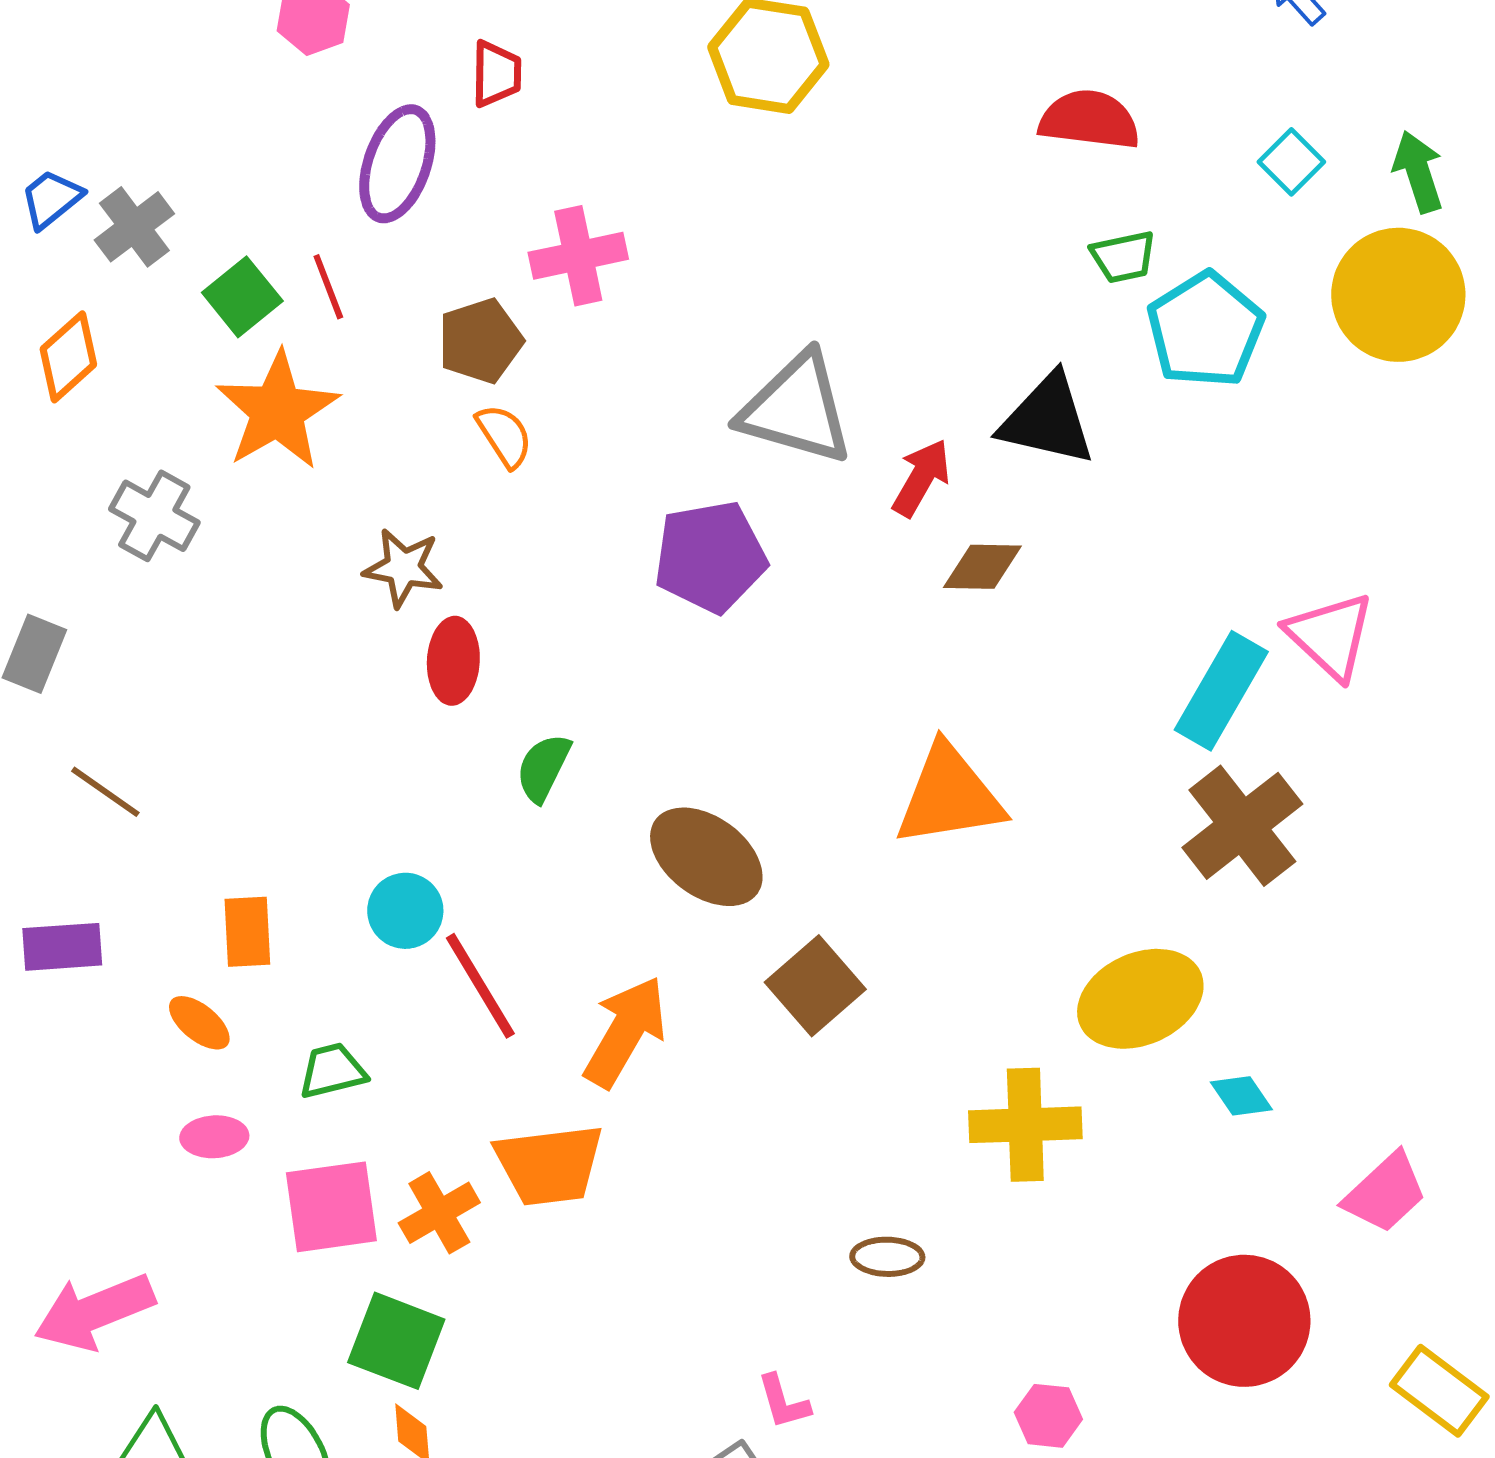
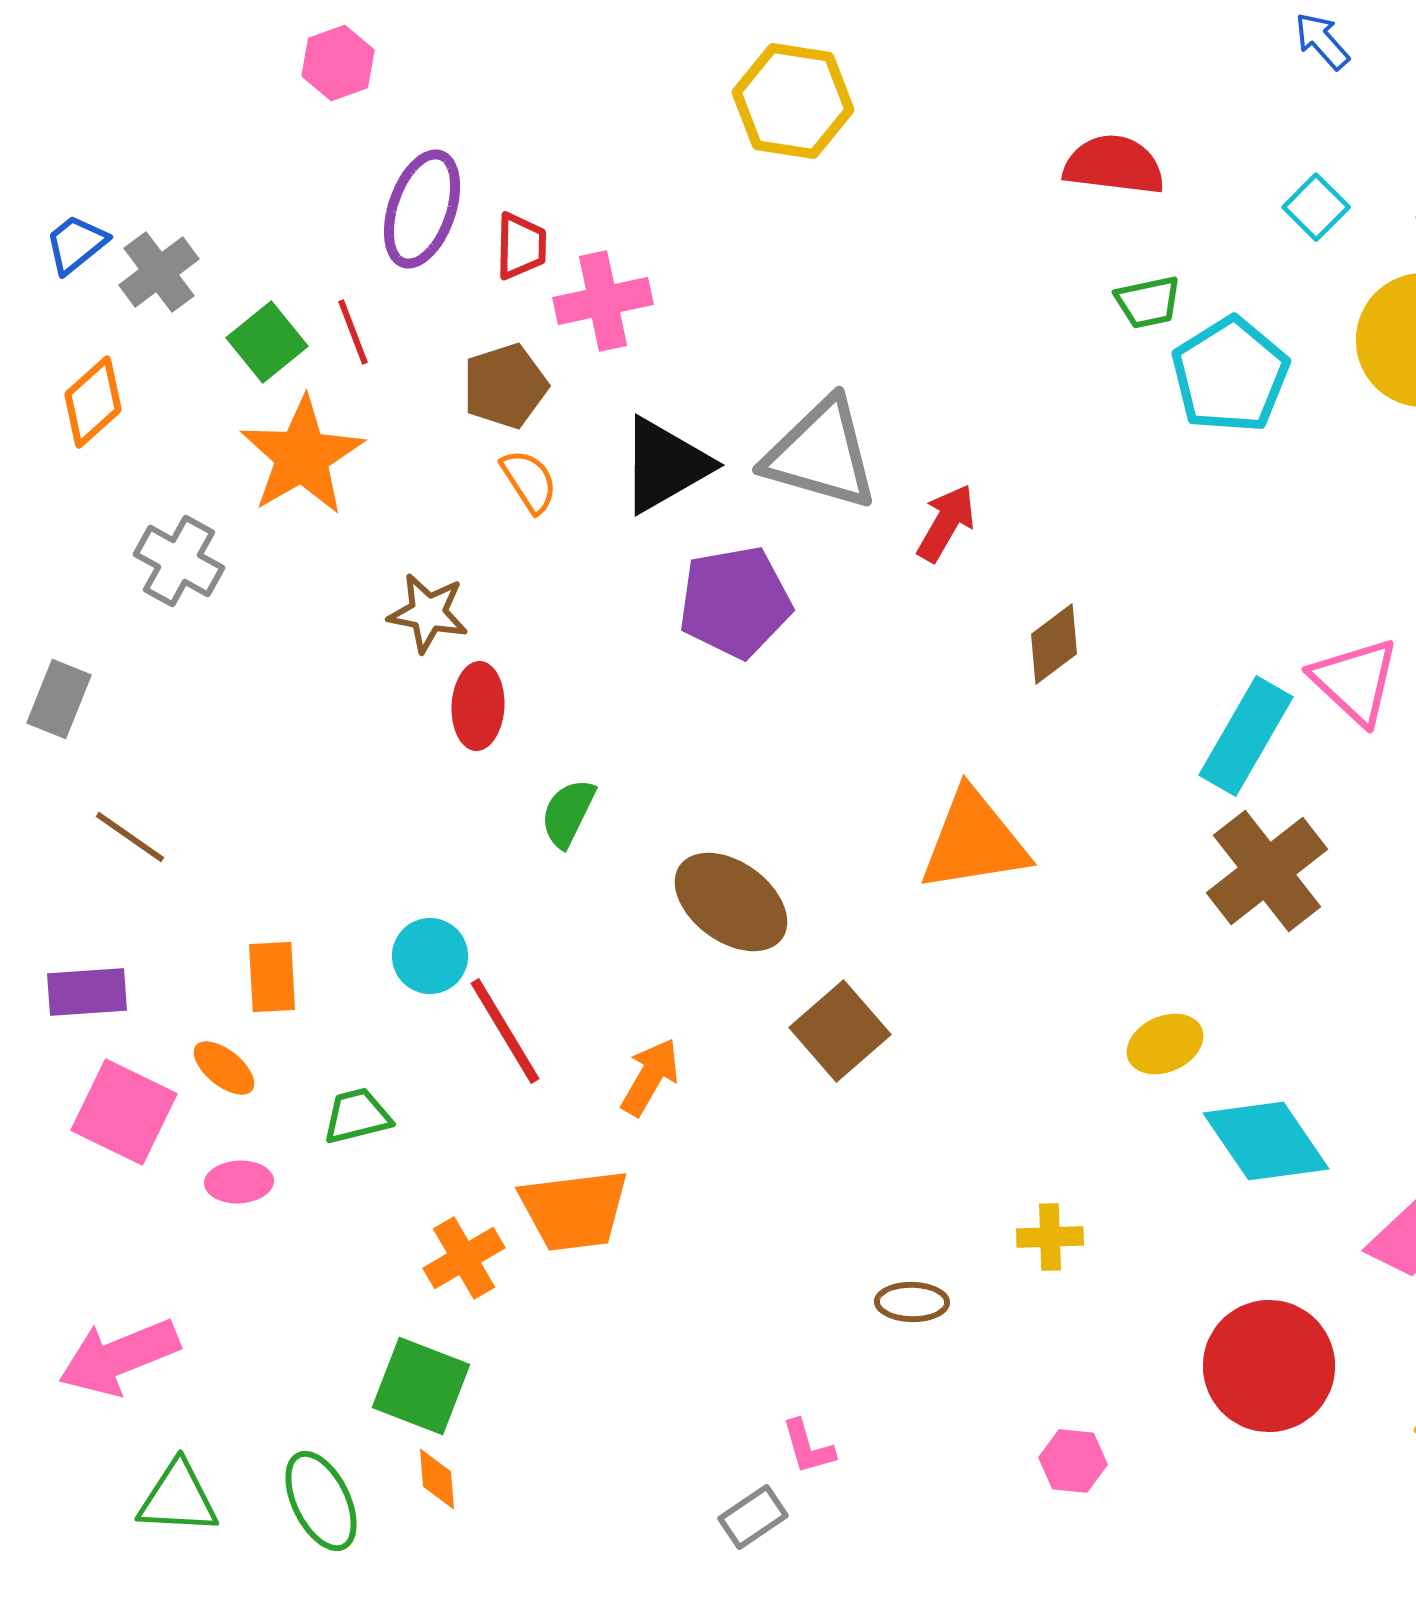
red trapezoid: (496, 74) -> (521, 246), moved
black triangle: (1047, 420) -> (665, 465), moved, turned -43
brown diamond: (982, 567) -> (1054, 644), moved, turned -38
yellow ellipse: (1140, 999) -> (1165, 1044), size x0.6
orange arrow: (625, 1032) -> (650, 1077), size x0.7
cyan diamond: (1241, 1096) -> (1266, 1141), size x2.0
yellow cross: (1025, 1125) -> (1050, 1237), moved, size x0.6
pink square: (331, 1207) -> (124, 1112), moved, turned 34

